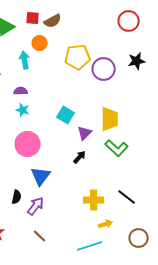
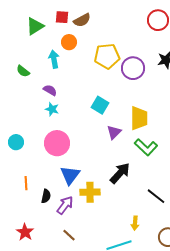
purple semicircle: (21, 91) -> (50, 90), turned 32
cyan square: (66, 115) -> (100, 105), moved
black arrow: (80, 157) -> (120, 173), moved, size x1.6
yellow cross: (94, 200) -> (90, 192), moved
yellow arrow: (106, 224) -> (135, 223), turned 112

